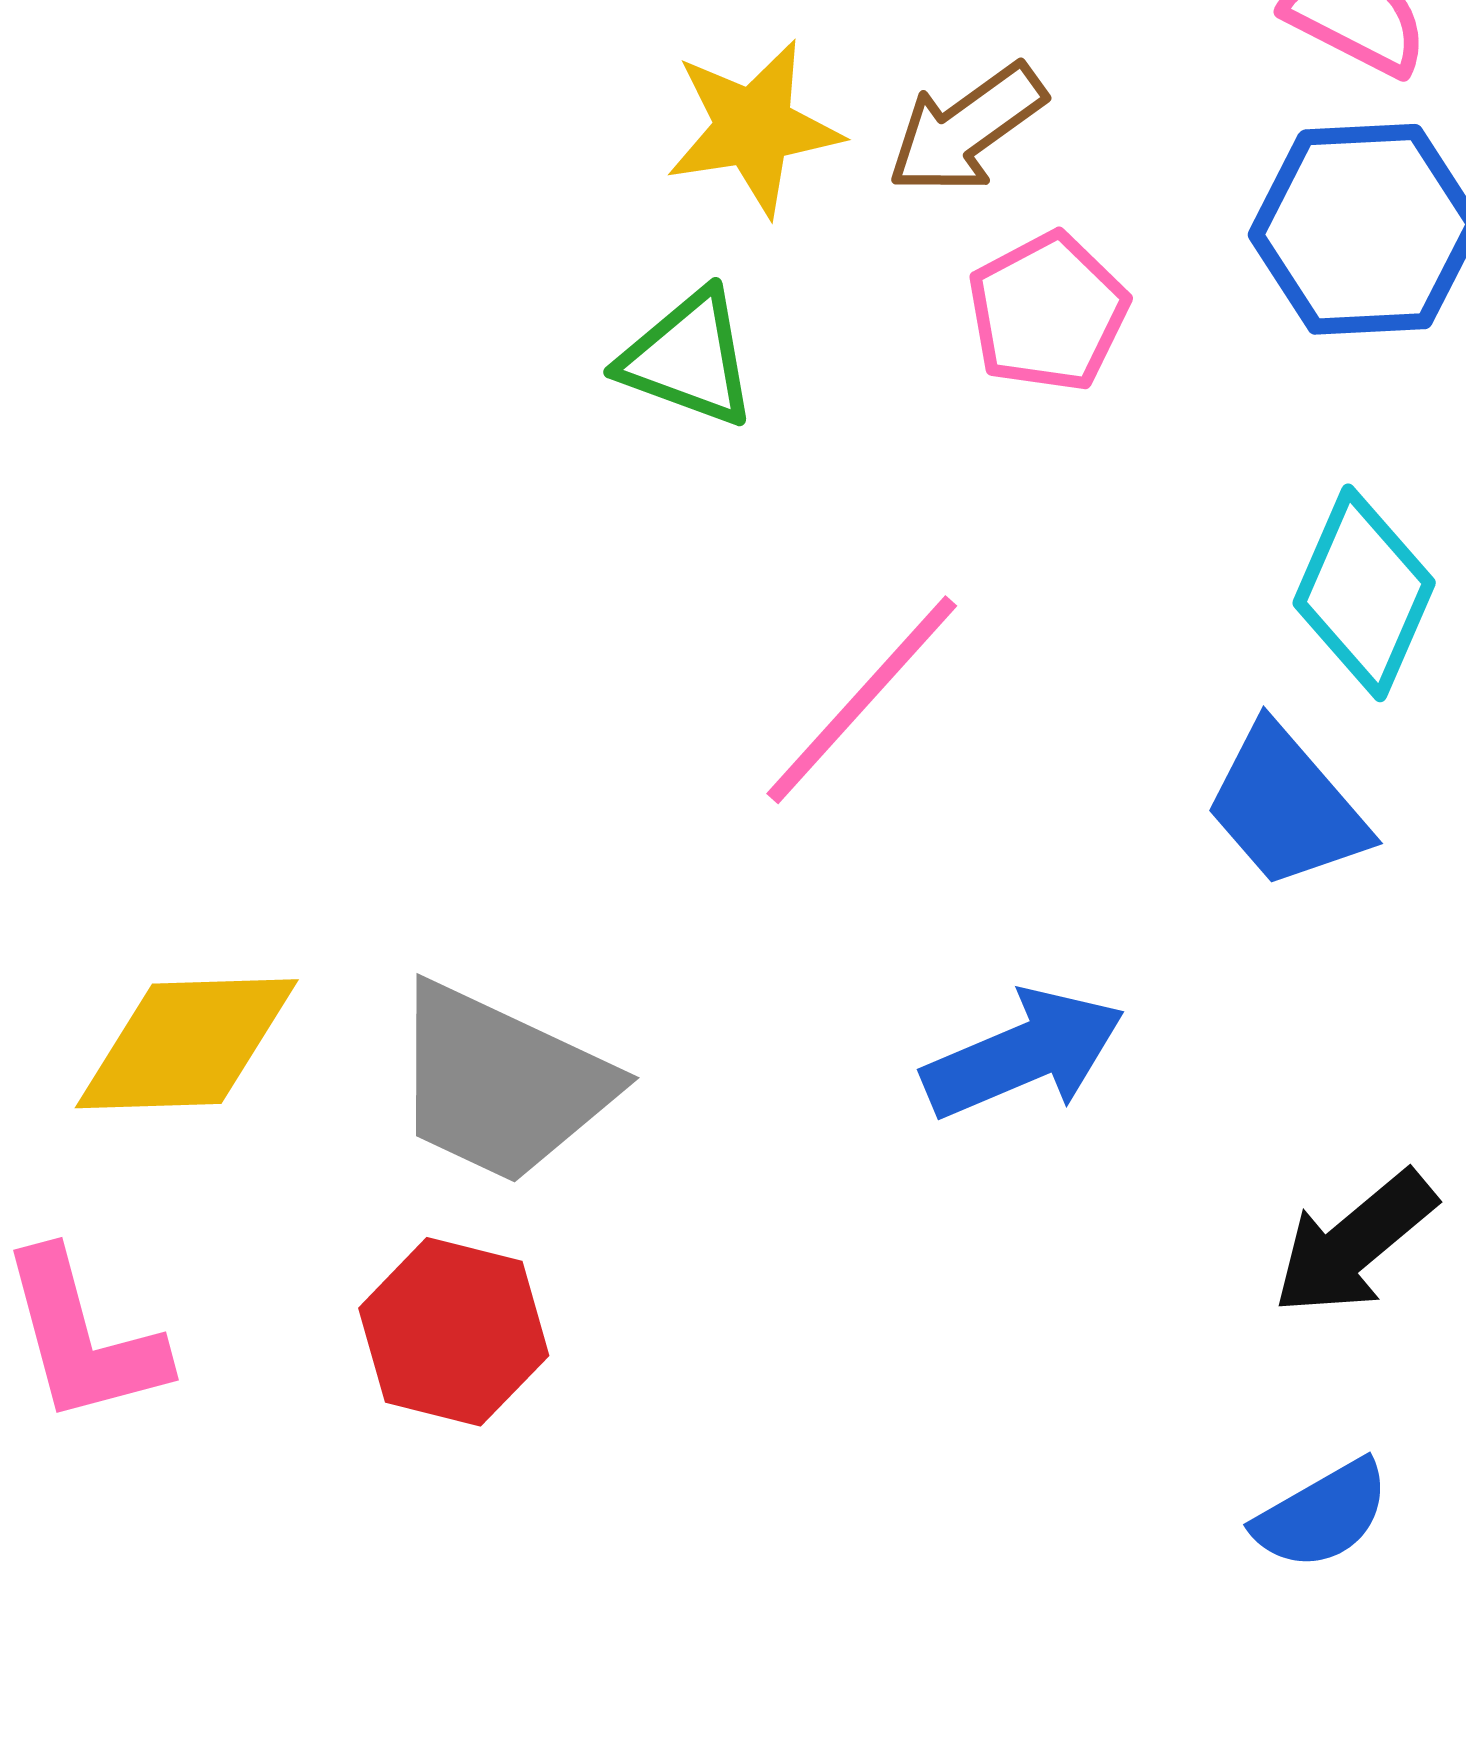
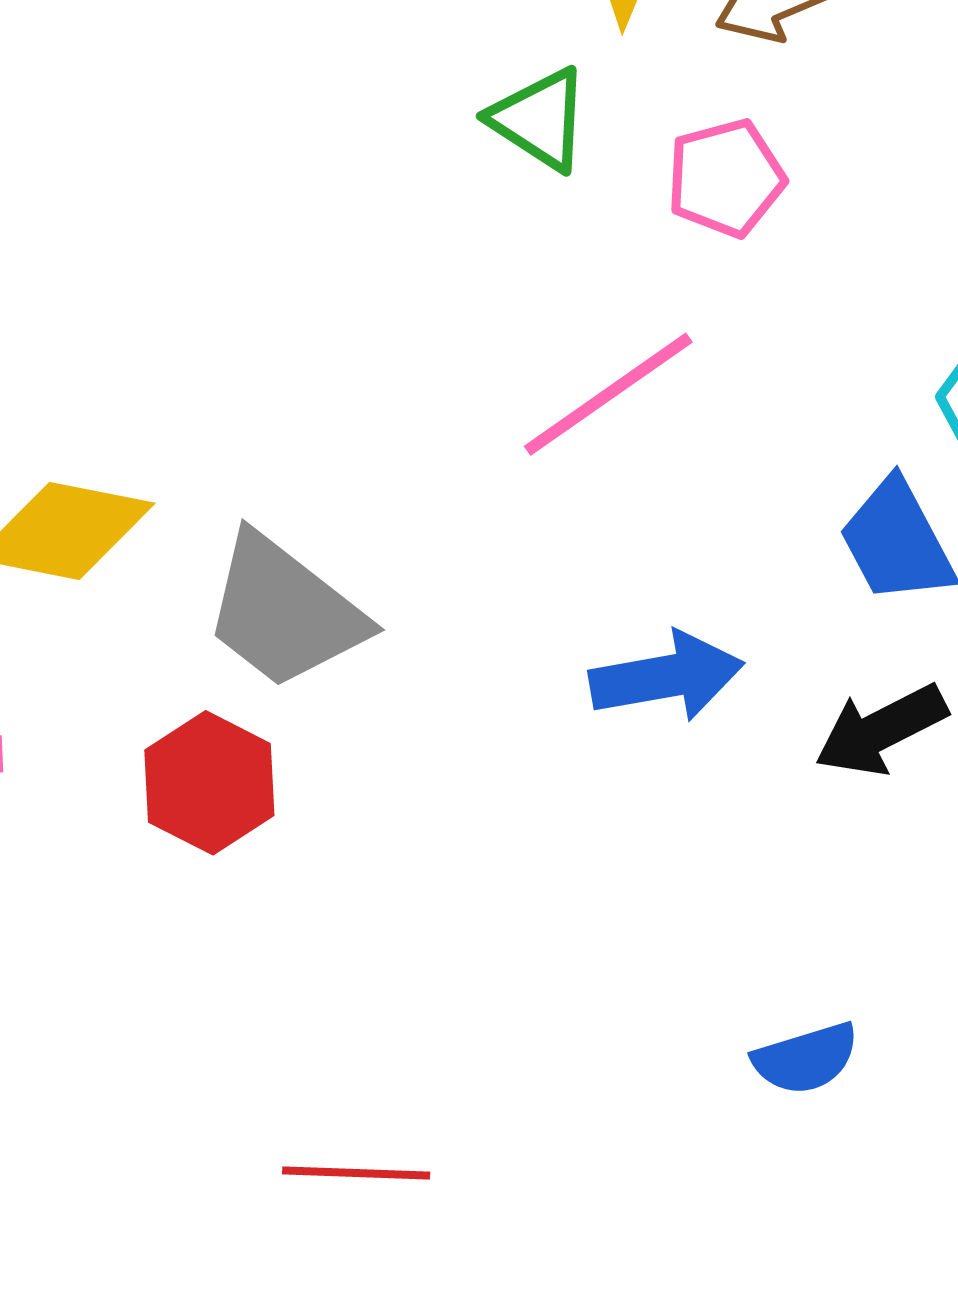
pink pentagon: (1048, 312) -> (726, 178), moved
black arrow: (1354, 1243) -> (881, 730), moved

